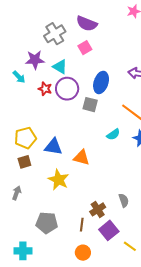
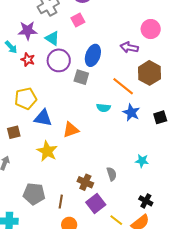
red star: (45, 89) -> (28, 60), moved
cyan semicircle: (113, 134) -> (103, 108), turned 40
yellow pentagon: (25, 138) -> (26, 99), moved
orange triangle: (81, 158) -> (71, 130), turned -36
brown cross: (98, 209) -> (85, 182), turned -35
brown line: (82, 225) -> (61, 202), moved

